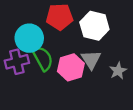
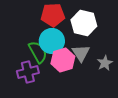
cyan circle: (29, 38) -> (52, 41), moved
purple cross: (17, 62) -> (28, 72), moved

